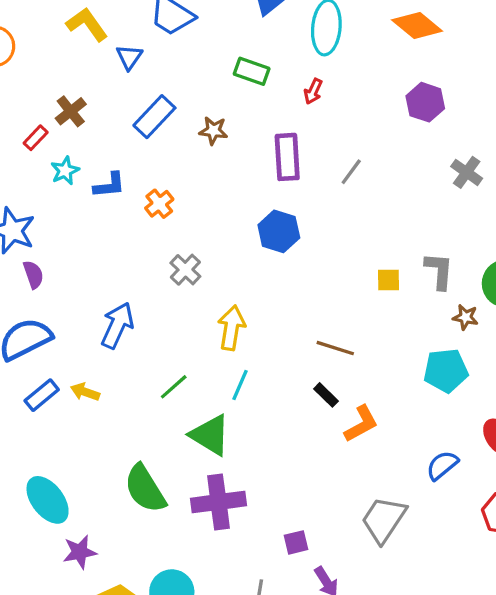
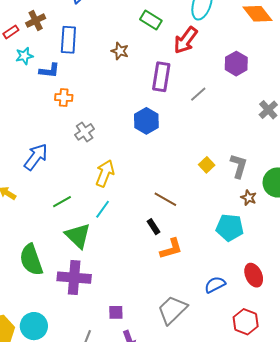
red arrow: (313, 91) -> (186, 40), size x1.8
purple hexagon: (425, 102) -> (236, 64), moved
blue rectangle: (154, 117) -> (68, 40), moved, turned -52
orange cross: (159, 204) -> (64, 98), moved, turned 30
yellow square: (388, 280) -> (207, 165), turned 35

